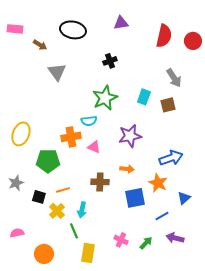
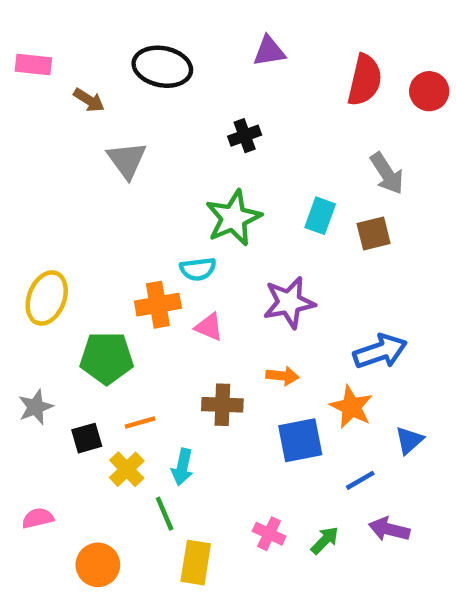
black square: (39, 197) -> (87, 438), turned -32

